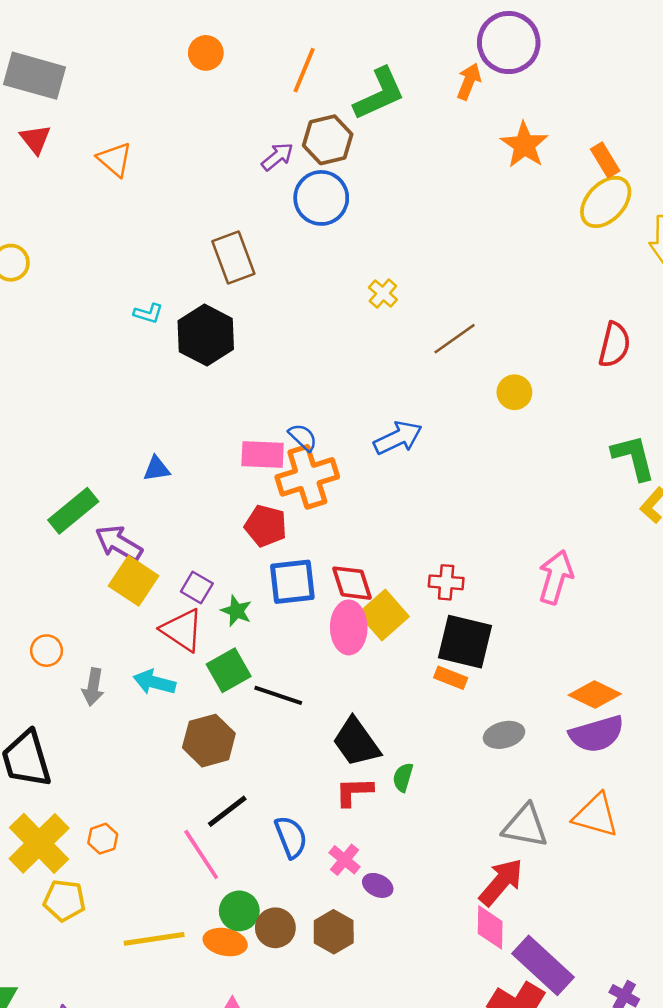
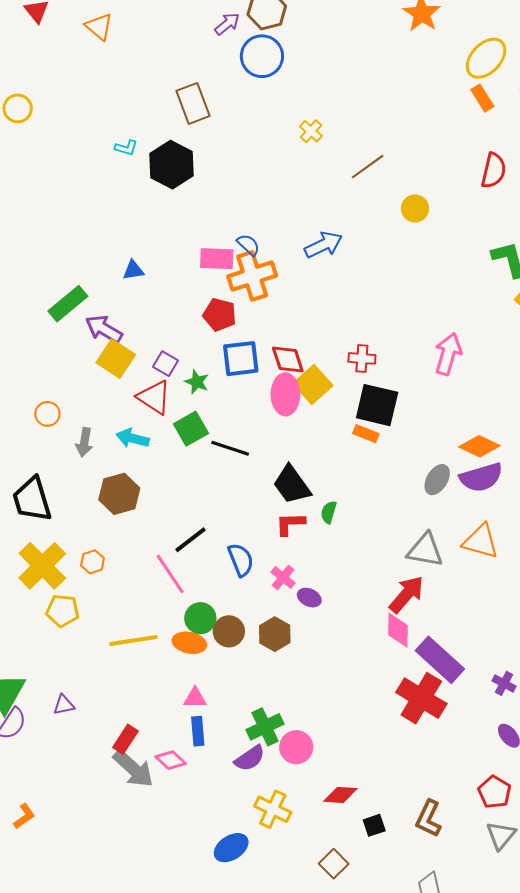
orange rectangle: (605, 160) -> (482, 98), moved
gray ellipse: (504, 735) -> (437, 480), moved, turned -44
brown hexagon: (209, 741) -> (119, 494), moved

